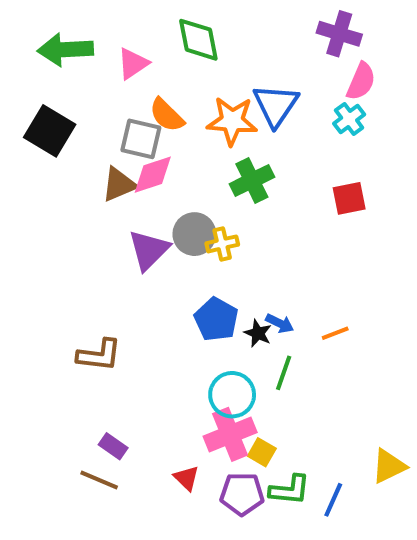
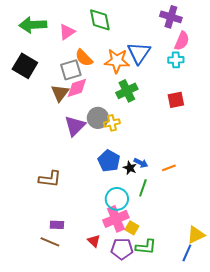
cyan cross: (349, 119) -> (176, 60), turned 35
gray square: (141, 139) -> (71, 70), turned -30
brown triangle: (119, 184) -> (60, 93), turned -30
purple rectangle: (113, 446) -> (57, 225), turned -32
blue line: (333, 500) -> (187, 253), moved

